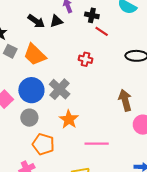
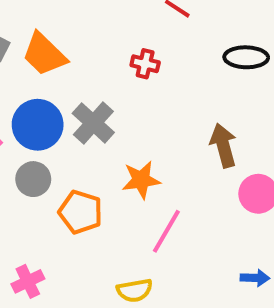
orange star: (69, 119) -> (141, 180), moved, turned 30
orange pentagon: (43, 144) -> (81, 212), moved
pink line: (97, 144) -> (166, 231), turned -60

